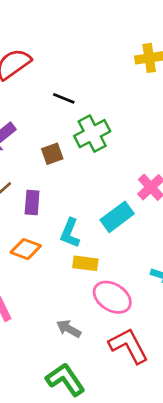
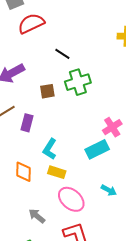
cyan rectangle: (117, 217) -> (97, 149), moved
orange diamond: (26, 249) -> (23, 172), moved, turned 60

